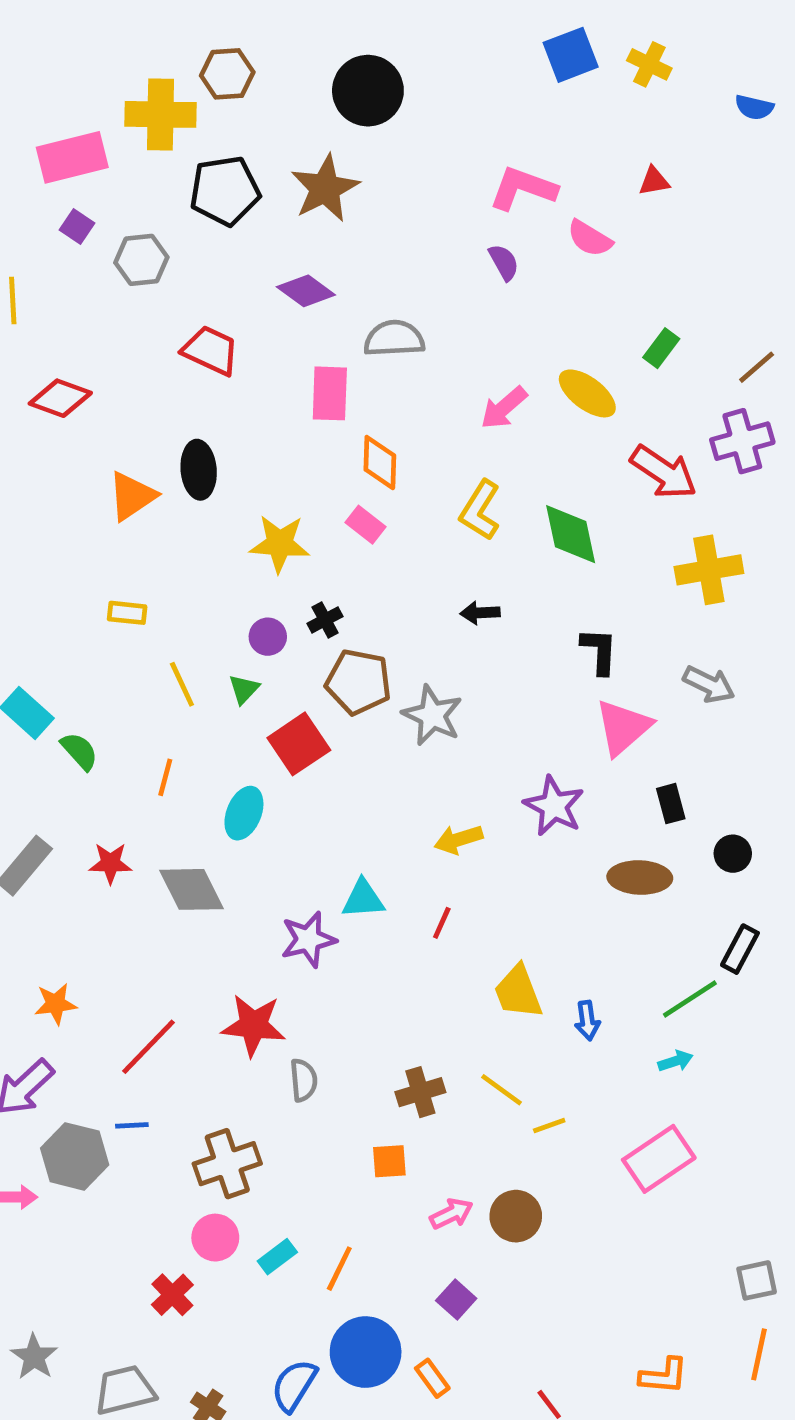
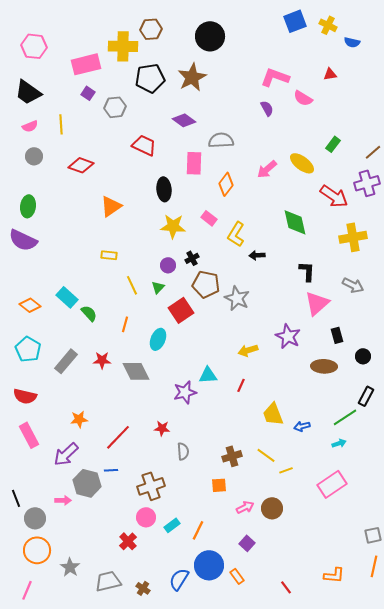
blue semicircle: (754, 107) -> (352, 42), moved
orange diamond: (380, 463) -> (226, 184), moved, turned 35
black ellipse: (199, 470) -> (164, 189), moved
yellow L-shape: (480, 510) -> (236, 234), moved
blue arrow: (587, 1021) -> (302, 426), turned 84
red star: (253, 1025) -> (162, 428), size x0.6

